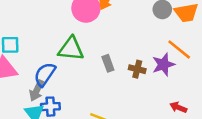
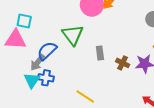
green triangle: (71, 49) -> (73, 35), turned 35

